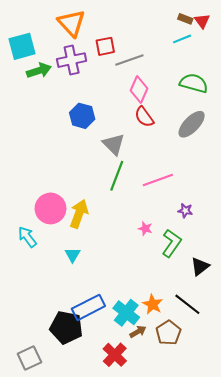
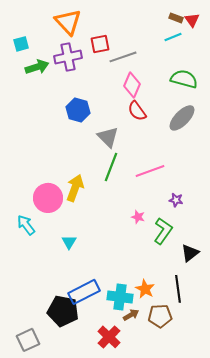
cyan square: (22, 46) -> (21, 44), size x0.6
yellow arrow: (79, 214) -> (75, 188), moved
black line: (187, 304) -> (178, 289), turned 44
cyan cross: (126, 313) -> (120, 297), turned -30
brown pentagon: (168, 333) -> (160, 316), turned 30

